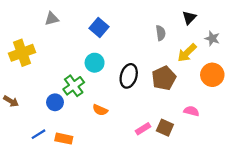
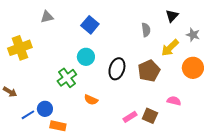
blue circle: (55, 102) -> (45, 109), moved
blue line: (39, 134) -> (28, 115), moved

